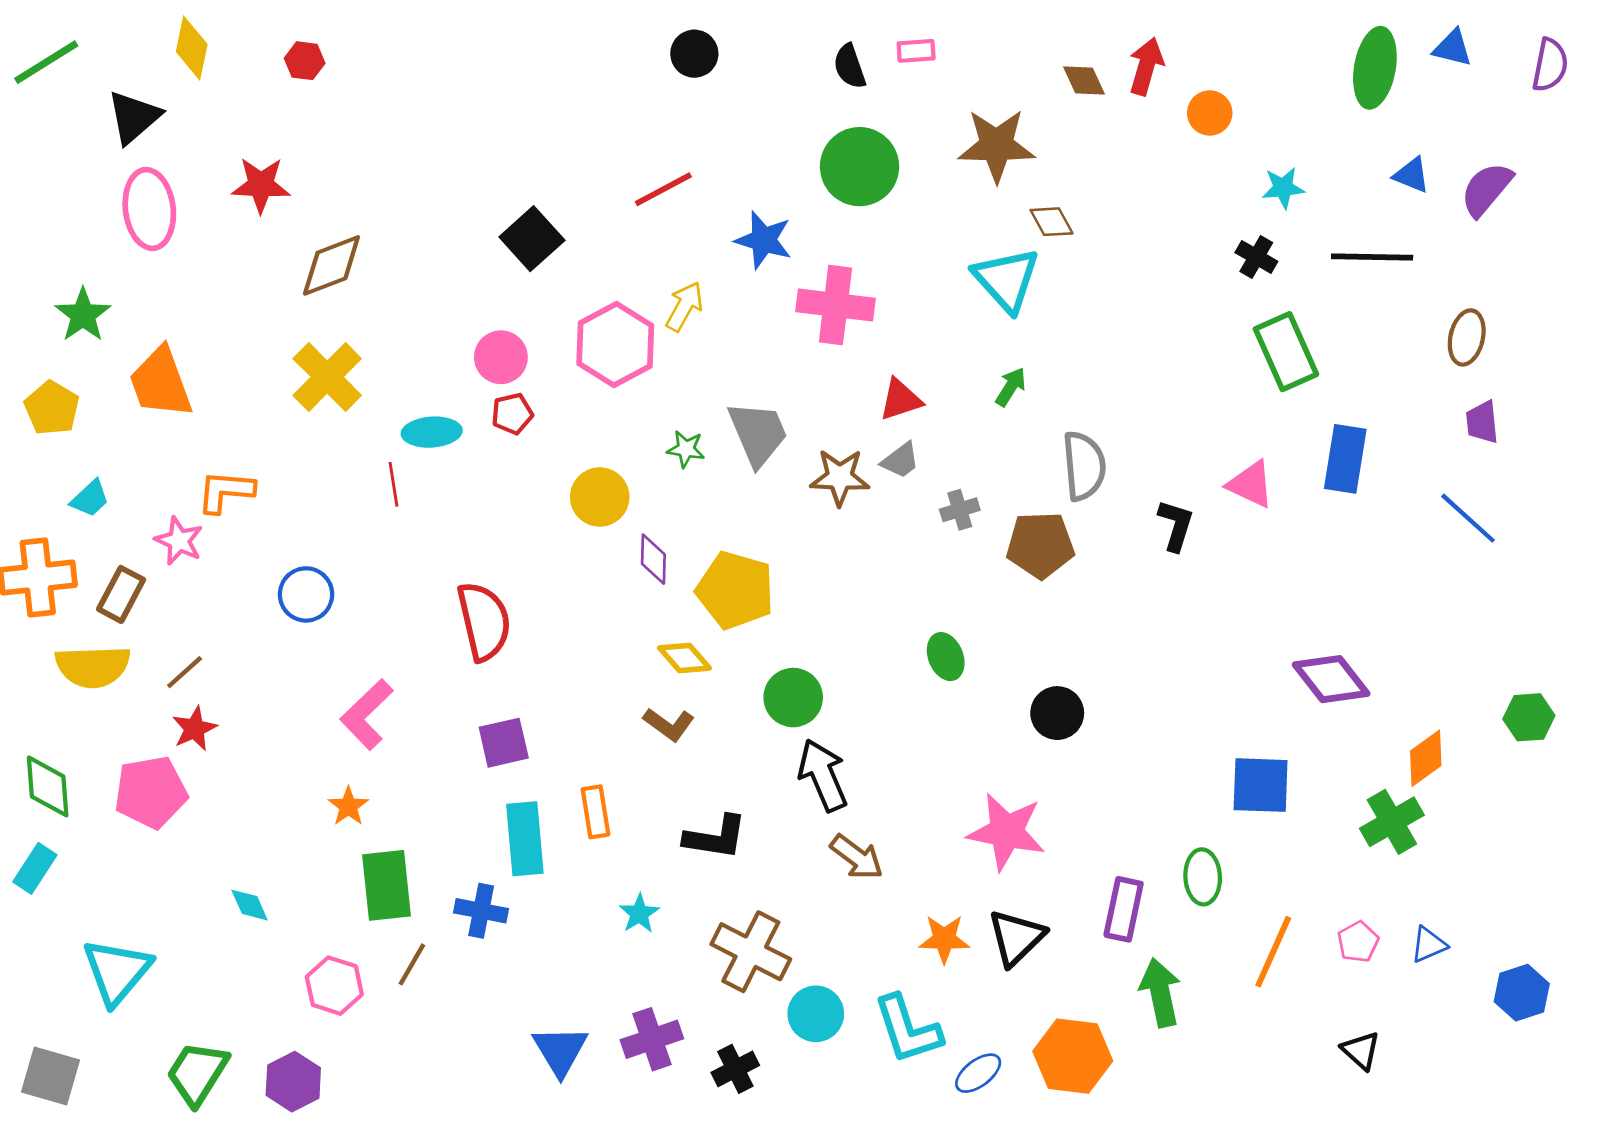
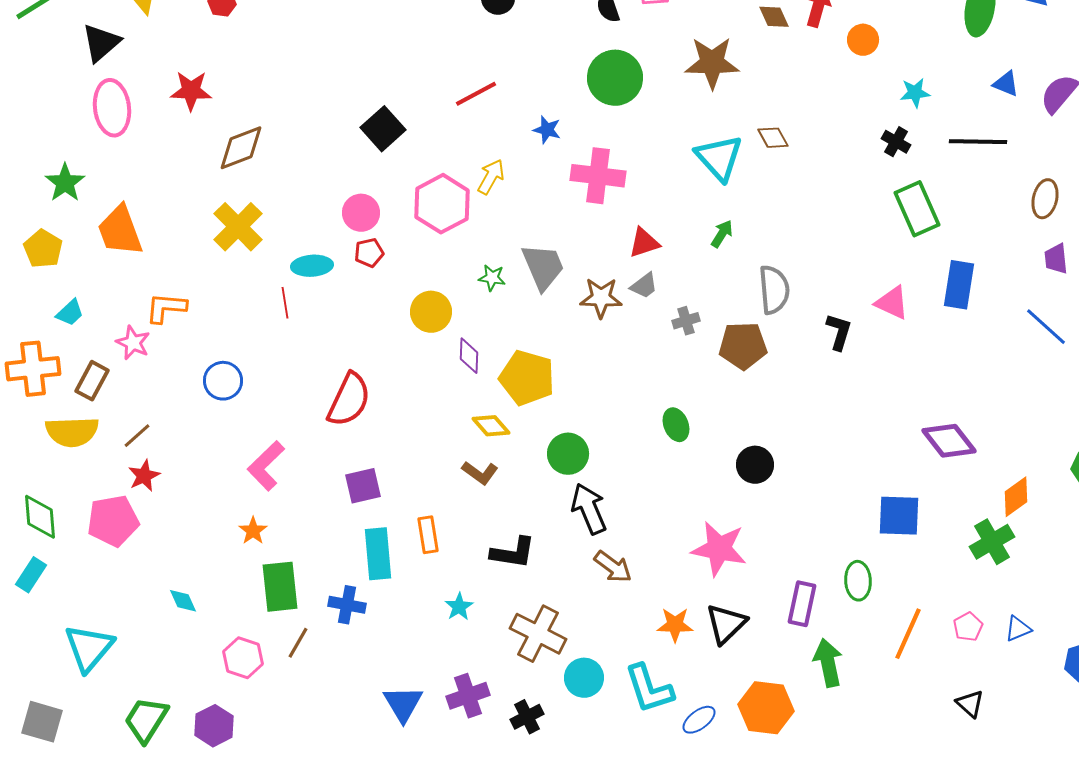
brown diamond: (1052, 222) -> (773, 138), moved
blue star: (764, 240) -> (547, 130), size x0.7
red semicircle: (484, 621) -> (349, 400), turned 38

